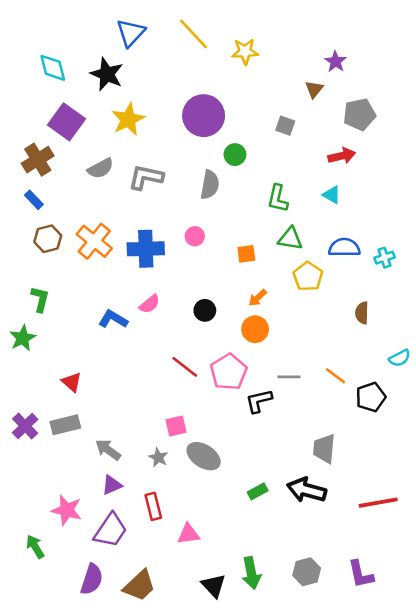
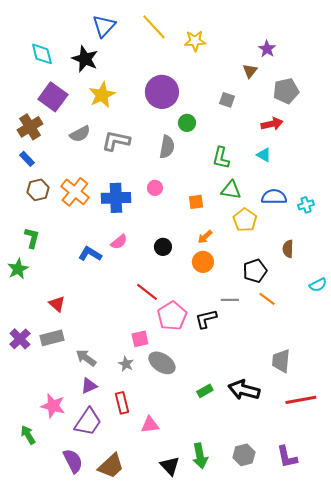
pink pentagon: (229, 372) -> (172, 316), moved
black pentagon: (371, 397) -> (255, 271), moved
gray trapezoid: (324, 449) -> (281, 361), moved
purple semicircle: (92, 579) -> (73, 461), turned -45

